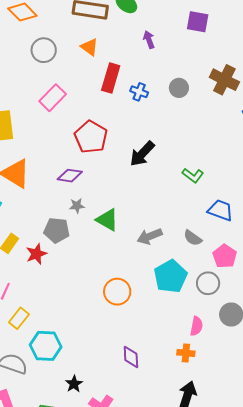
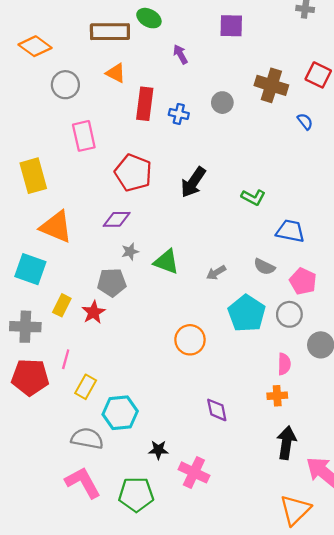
pink rectangle: (53, 98) -> (84, 136), turned -48
gray arrow: (150, 236) -> (216, 273), size x0.7
black star: (74, 384) -> (158, 450), turned -30

